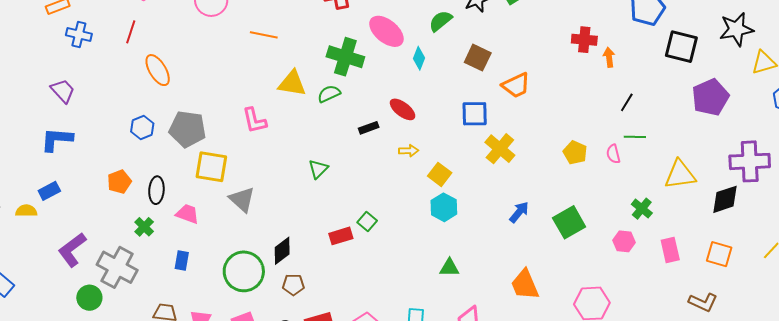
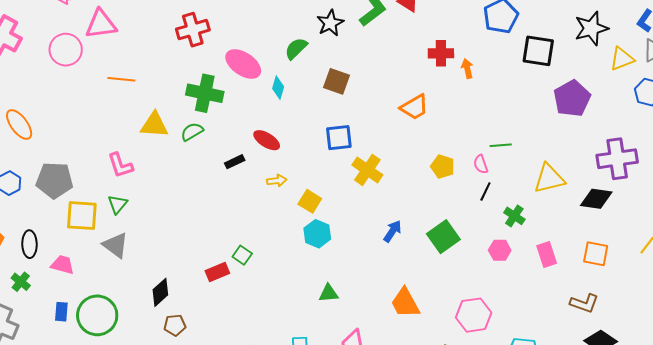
orange trapezoid: (516, 85) -> (414, 107), moved
black line: (627, 102) -> (485, 192), moved
green triangle: (318, 169) -> (117, 204), moved
black diamond: (725, 199) -> (596, 199), turned 32
green circle: (244, 271) -> (97, 315), moved

